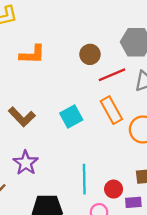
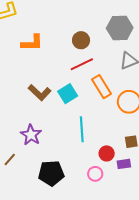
red line: (112, 75) -> (82, 64), moved
brown L-shape: (22, 117) -> (40, 93), moved
cyan line: (84, 179) -> (82, 129), moved

